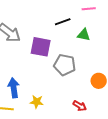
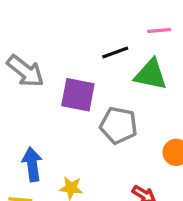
green triangle: (84, 35) -> (151, 75), size x1.5

